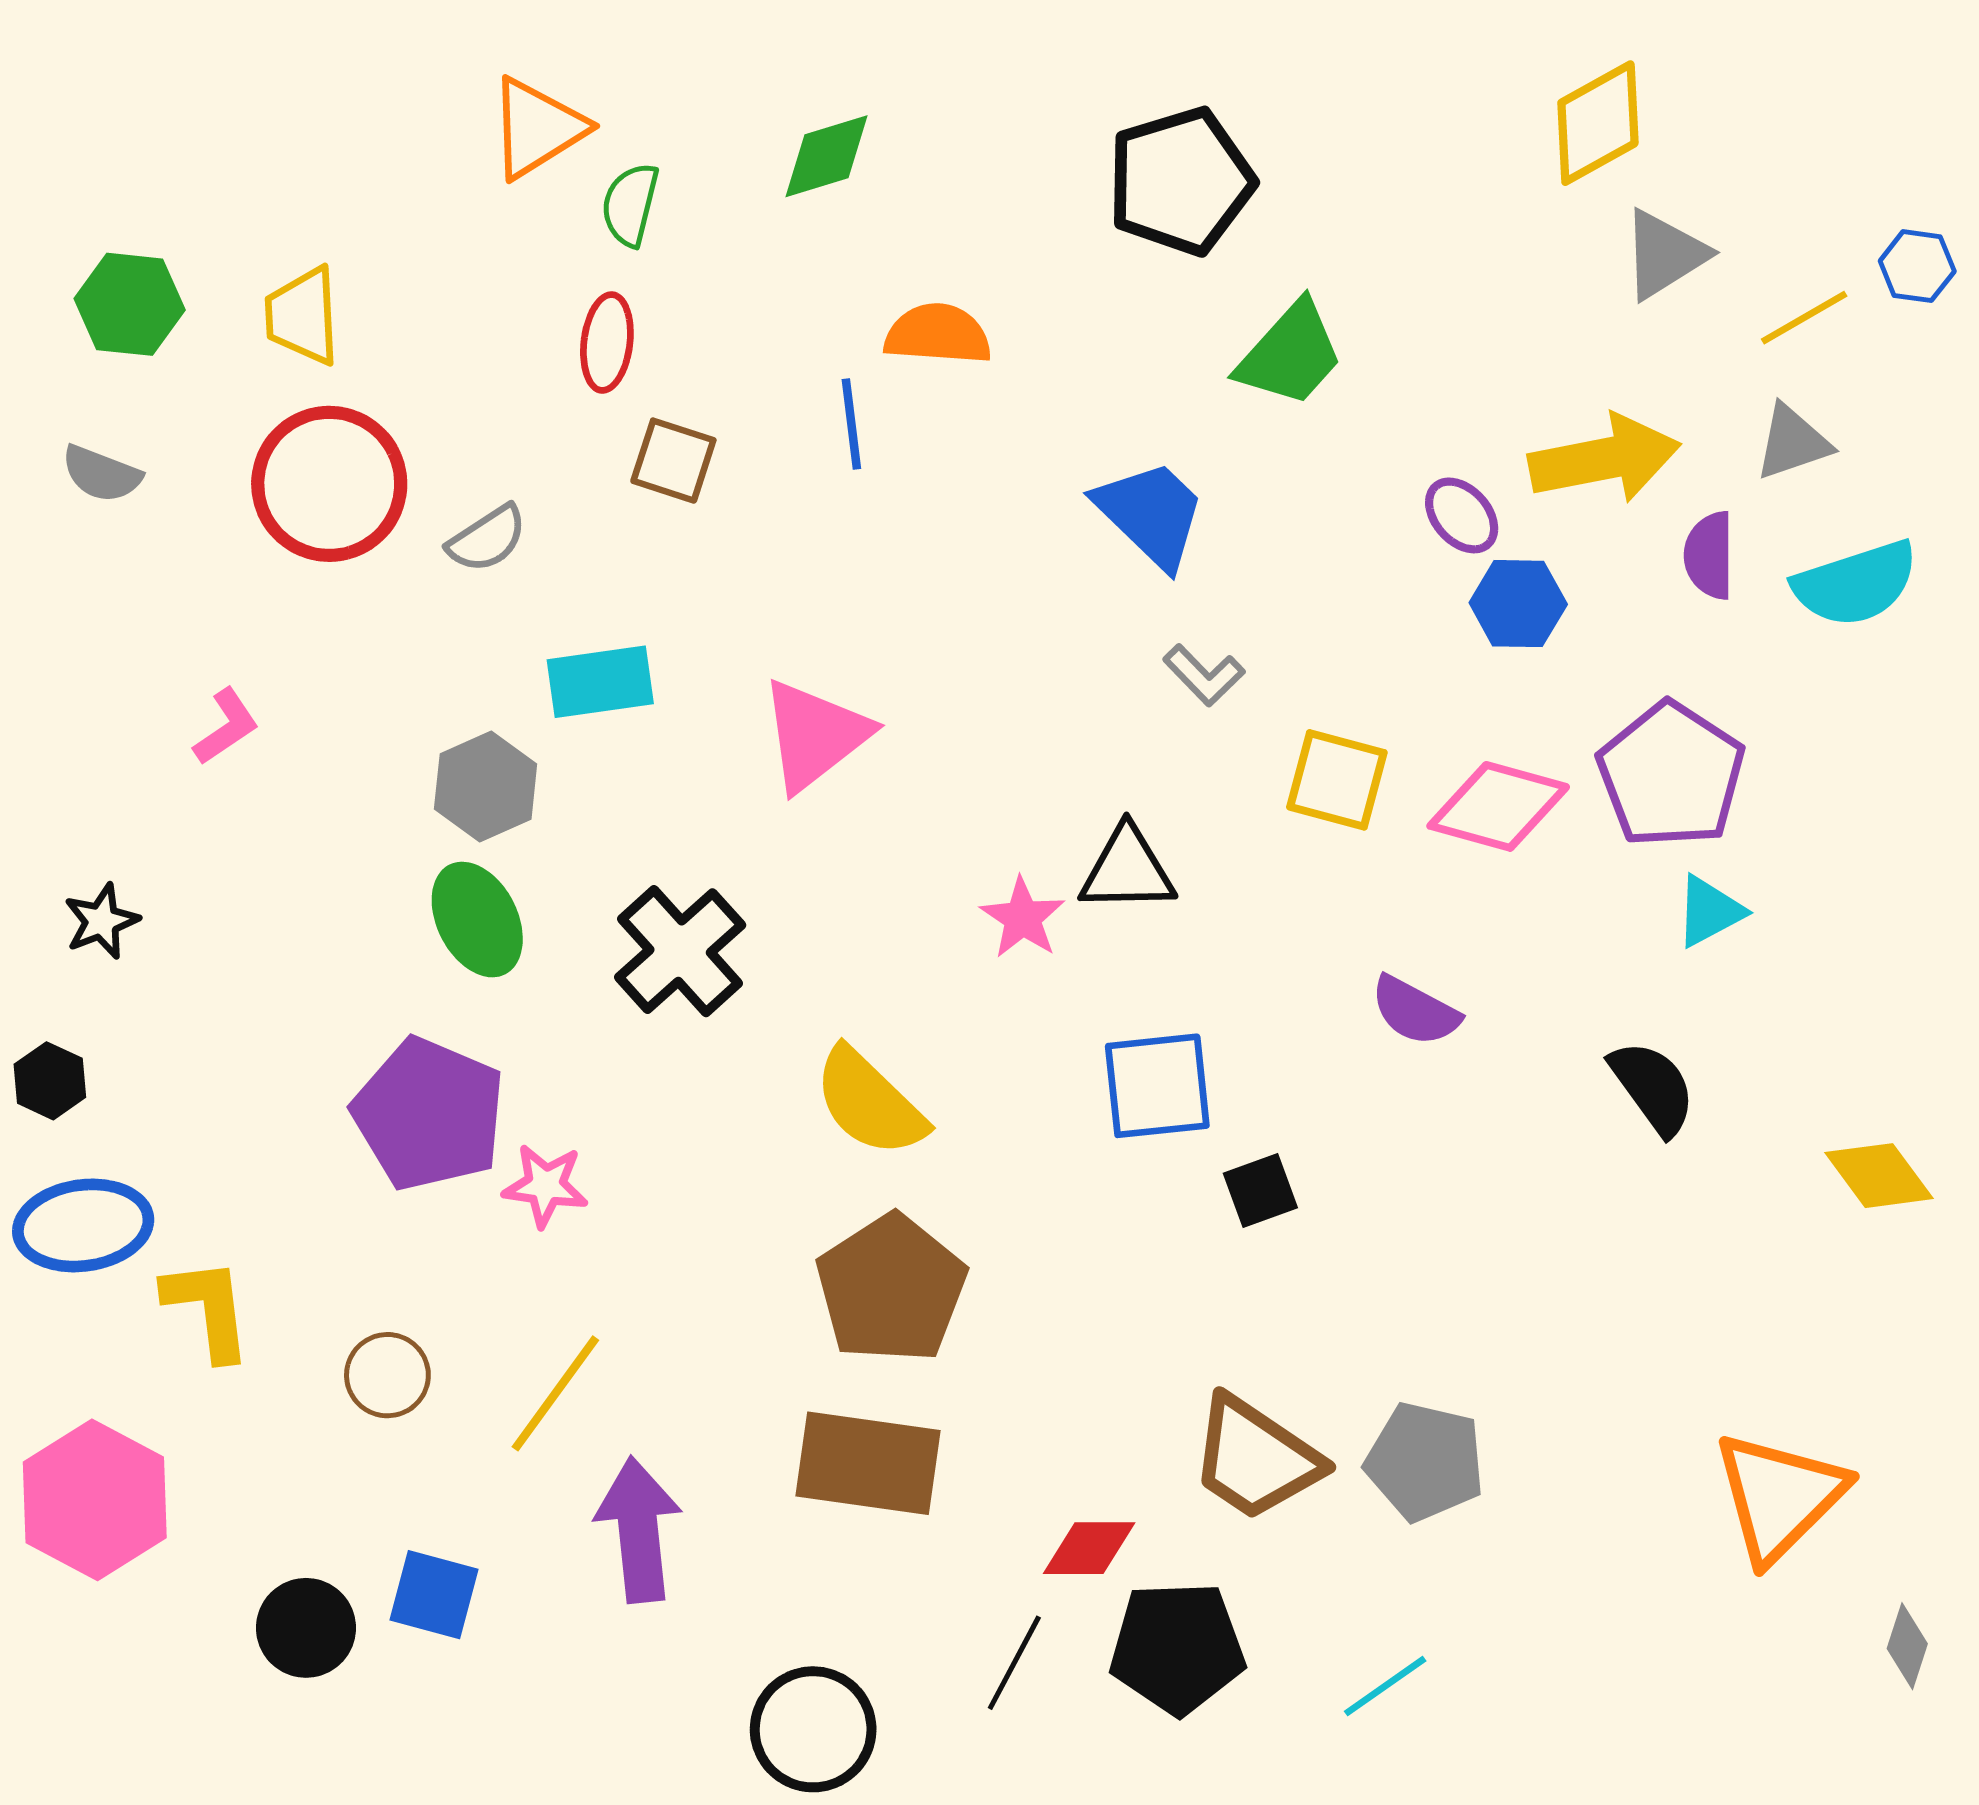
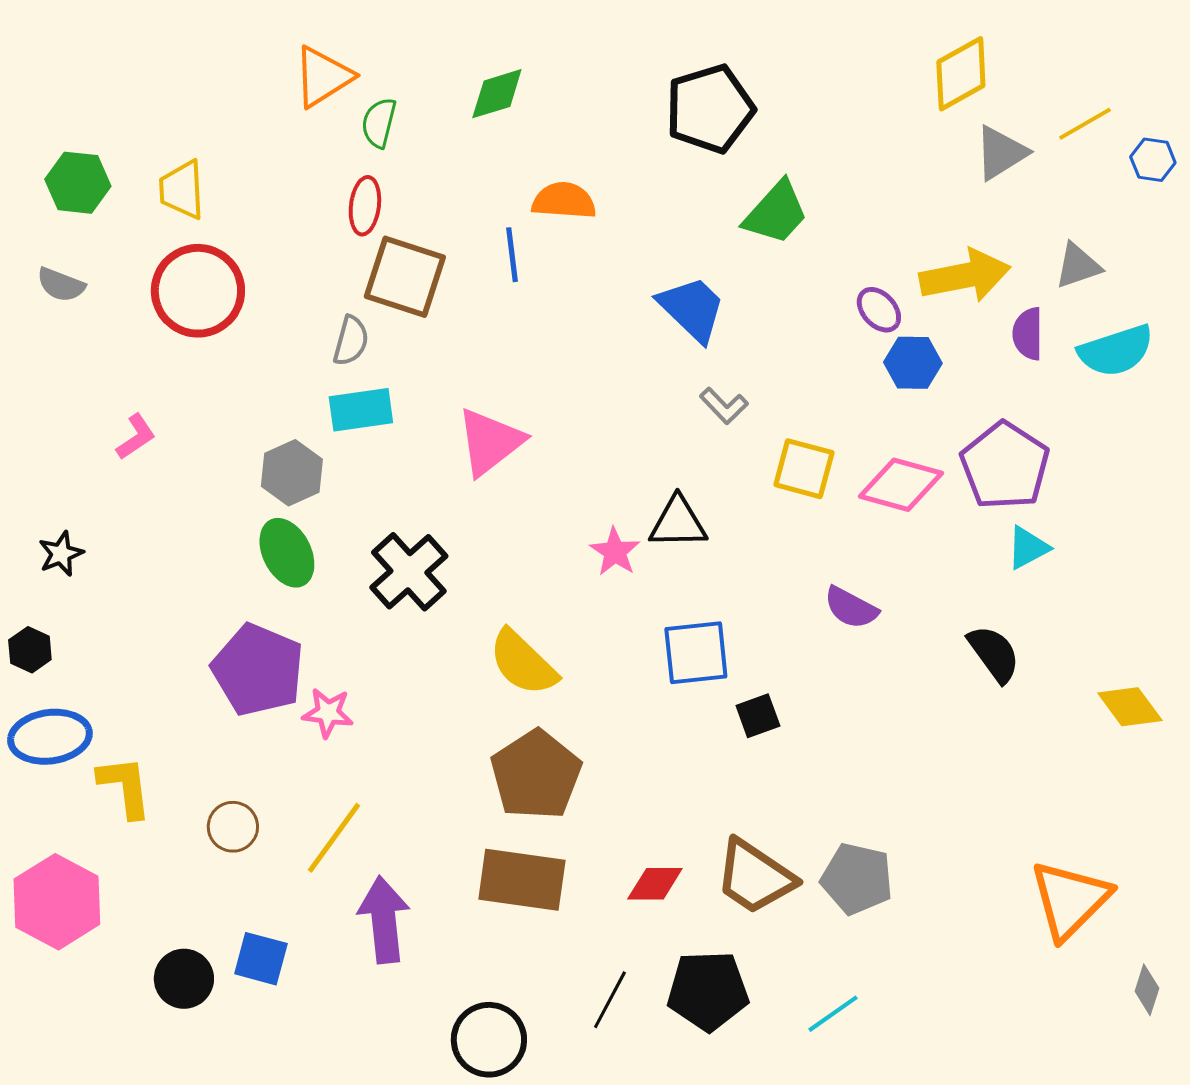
yellow line: (1804, 318) -> (1085, 124), moved
brown square: (673, 461) -> (405, 277), size x1.6
gray semicircle: (487, 539) -> (351, 341), moved, turned -42
red diamond: (1089, 1548) -> (655, 884), moved

